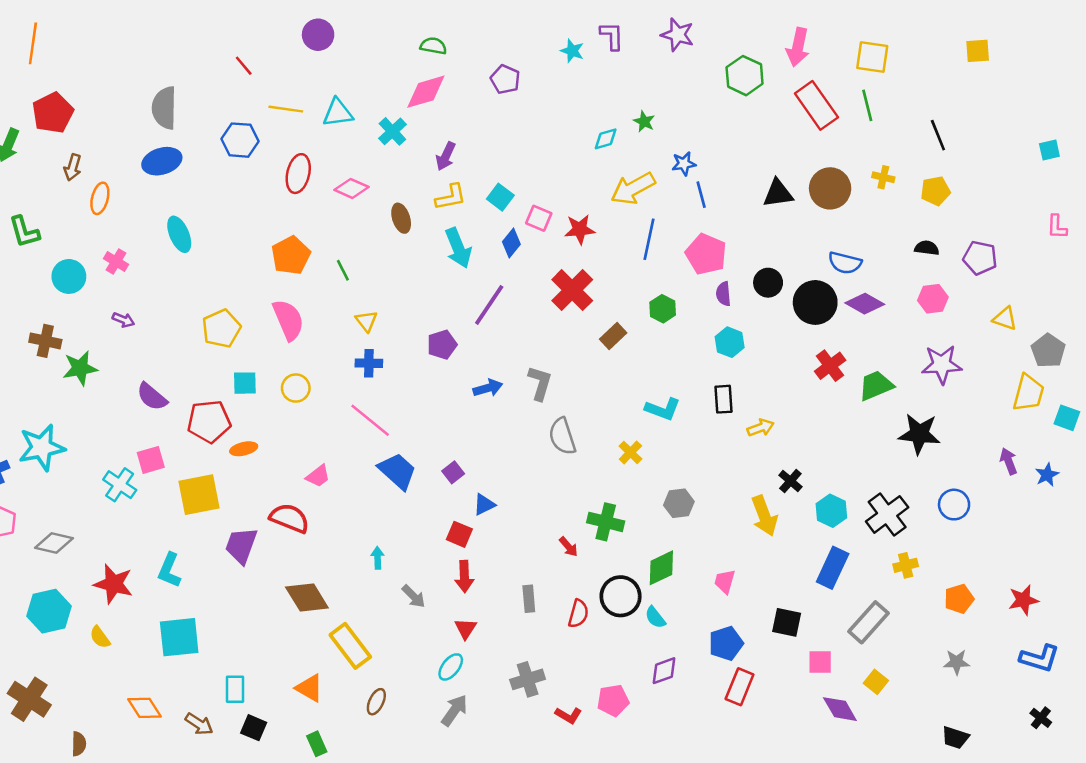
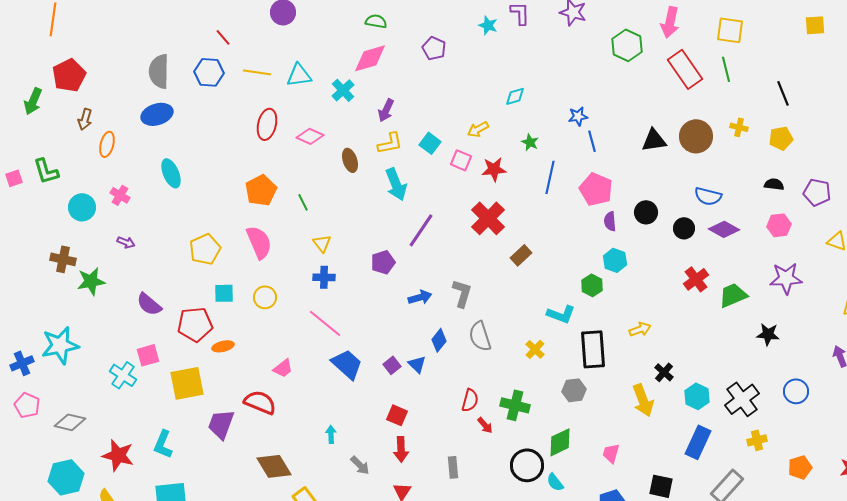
green star: (644, 121) -> (530, 142), moved
blue hexagon: (240, 140) -> (209, 72), moved
yellow arrow: (633, 188) -> (478, 129), moved, size x0.6
blue diamond: (511, 243) -> (439, 340), moved
black circle: (815, 302) -> (684, 228), size x0.6
green hexagon: (663, 309) -> (592, 285), moved
black rectangle: (723, 399) -> (593, 349), moved, size x1.6
black star: (919, 434) -> (768, 334), size x0.7
blue triangle: (484, 505) -> (417, 364), moved, turned -48
red semicircle: (578, 614) -> (470, 400), moved

